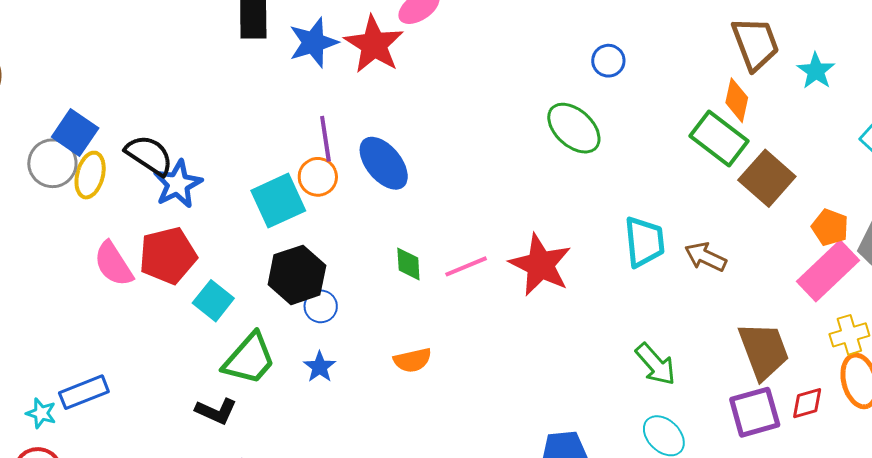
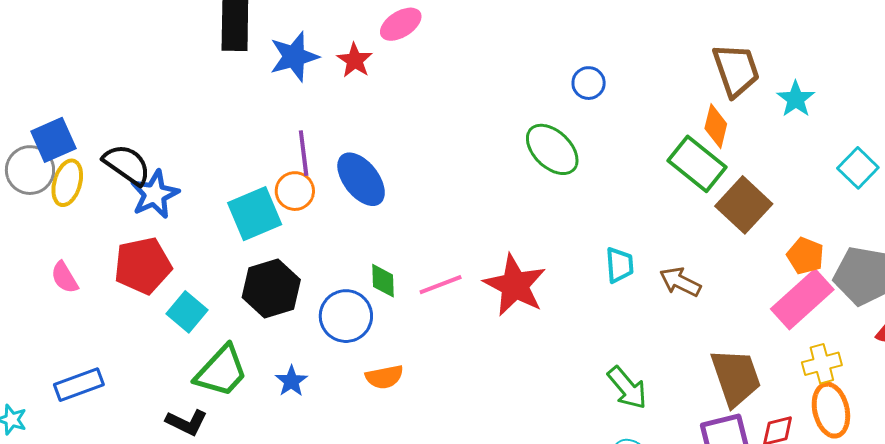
red star: (374, 45) -> (355, 60), size x0.6
blue square: (75, 132) -> (53, 140), turned 30
cyan trapezoid: (644, 242) -> (620, 265), size x0.7
pink semicircle: (113, 264) -> (64, 277), moved, size x0.7
blue circle: (321, 306) -> (346, 316), moved, size x1.6
blue rectangle: (84, 392) -> (79, 385), moved

